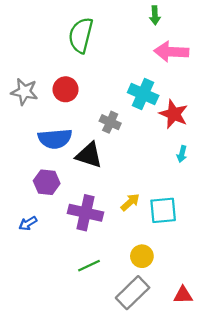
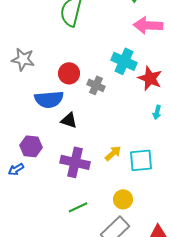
red circle: (66, 89) -> (69, 73), moved
black triangle: (89, 155) -> (69, 120), moved, size x0.7
purple hexagon: (47, 182) -> (31, 146), moved
blue arrow: (28, 223) -> (16, 169), moved

